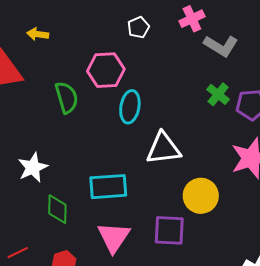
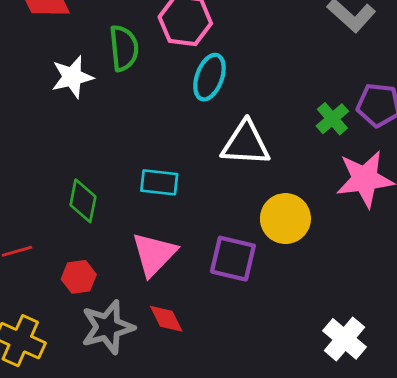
green cross: (218, 94) -> (332, 119), moved
white star: (33, 167) -> (72, 77), moved
cyan rectangle: (108, 187) -> (159, 182), size x0.7

